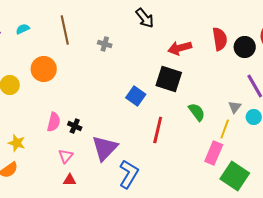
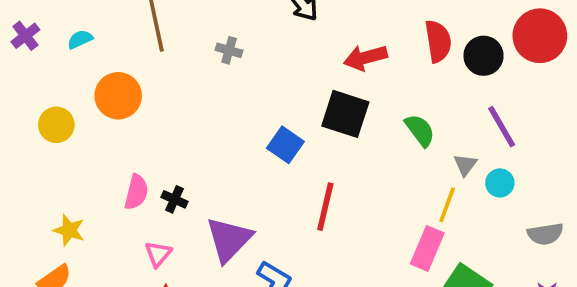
cyan semicircle: (23, 29) -> (80, 39), moved
green semicircle: (197, 112) -> (420, 130), moved

